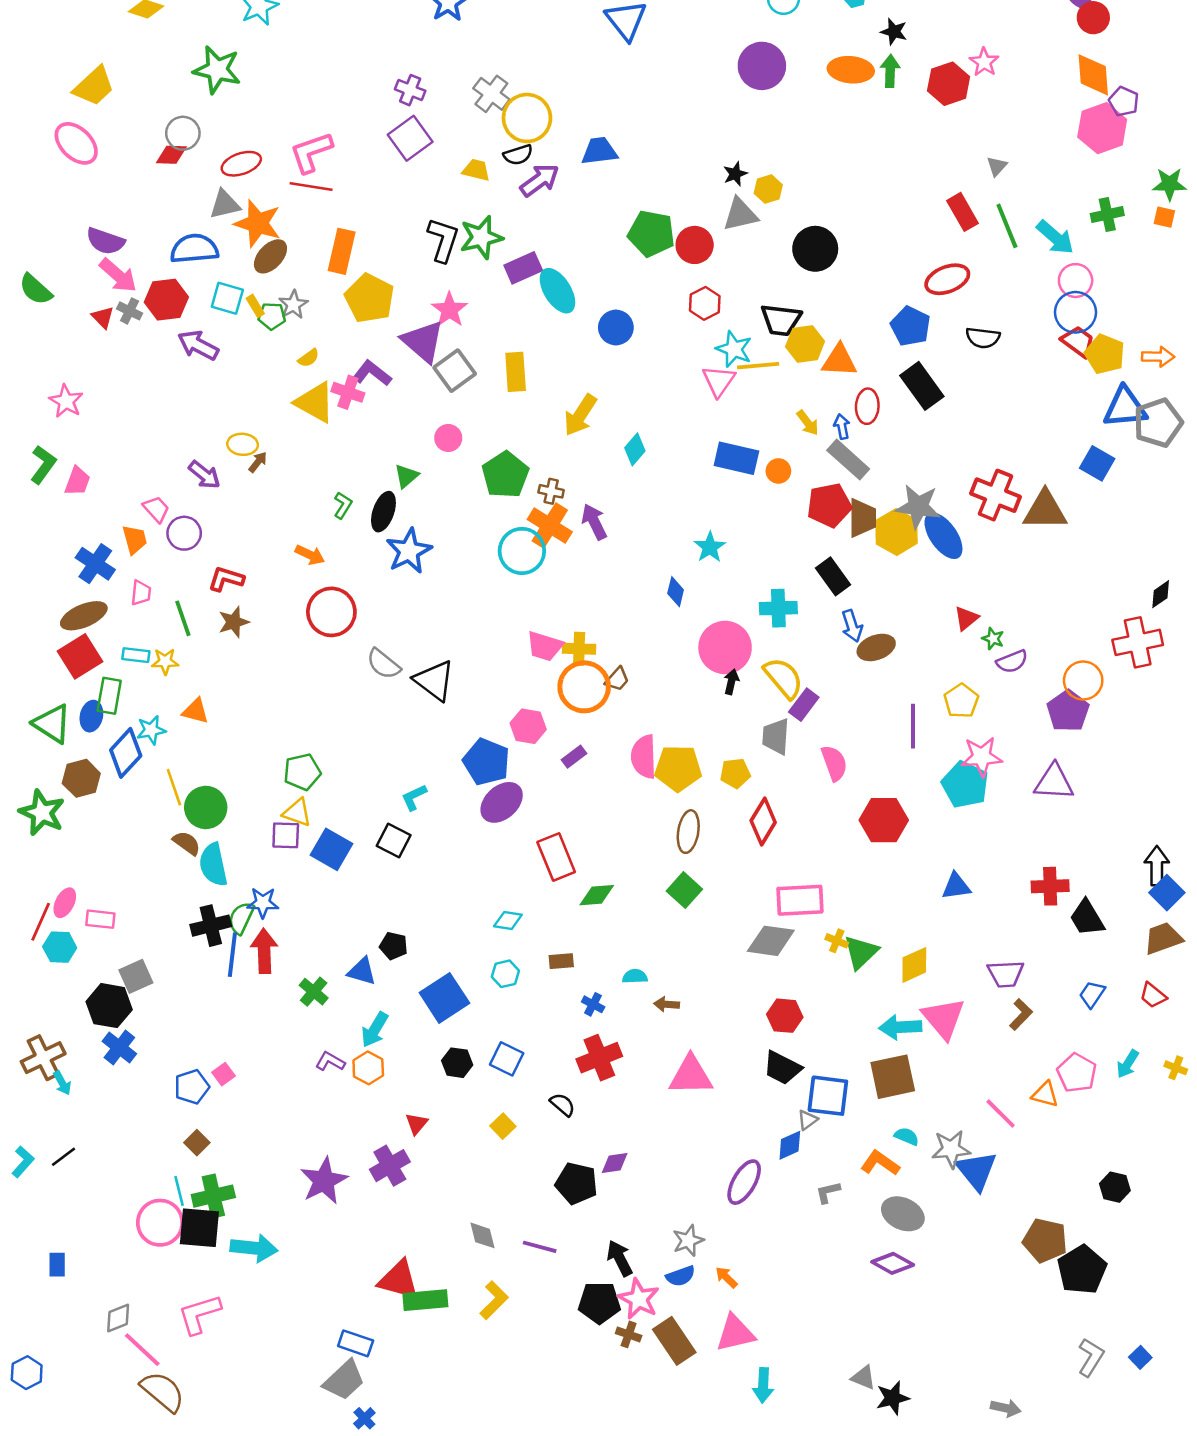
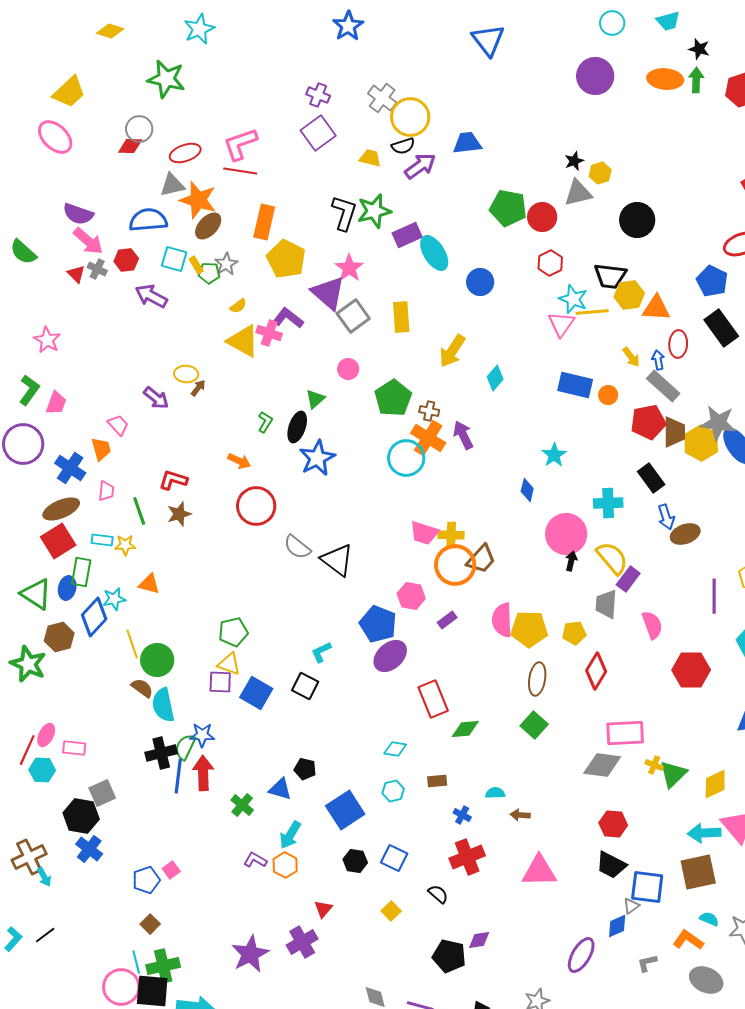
red hexagon: (166, 300) -> (126, 260), size x0.7
purple circle: (184, 533) -> (23, 444), moved, size x1.5
brown trapezoid: (617, 679) -> (481, 559), size x1.5

